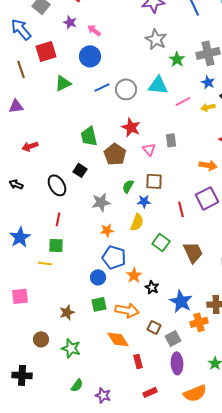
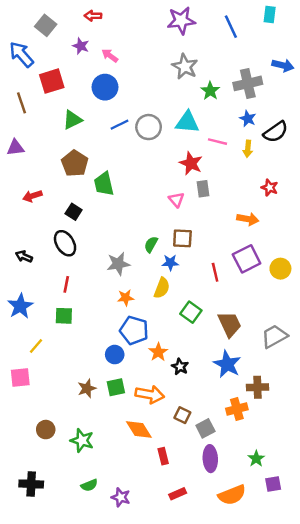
pink line: (183, 101) -> (218, 142), turned 42
yellow arrow: (208, 107) -> (248, 149), turned -72
red star: (131, 127) -> (191, 163), moved
brown pentagon: (115, 154) -> (75, 163), moved
black square: (80, 170) -> (74, 212), moved
black arrow: (16, 184) -> (24, 257), moved
yellow line: (45, 263) -> (36, 346), moved, turned -56
blue star: (181, 301) -> (227, 364), moved
brown star: (67, 312) -> (87, 388), moved
black cross: (22, 375) -> (31, 484), moved
green semicircle: (77, 385) -> (89, 485), turned 32

